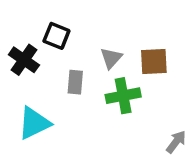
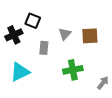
black cross: (24, 60) -> (14, 35), turned 30
green cross: (123, 96) -> (73, 70), moved

